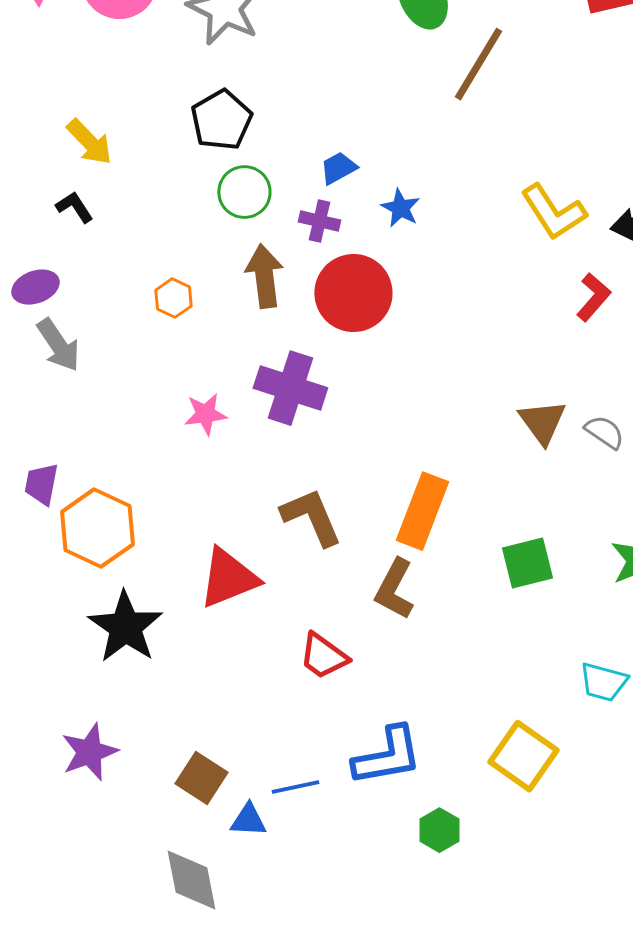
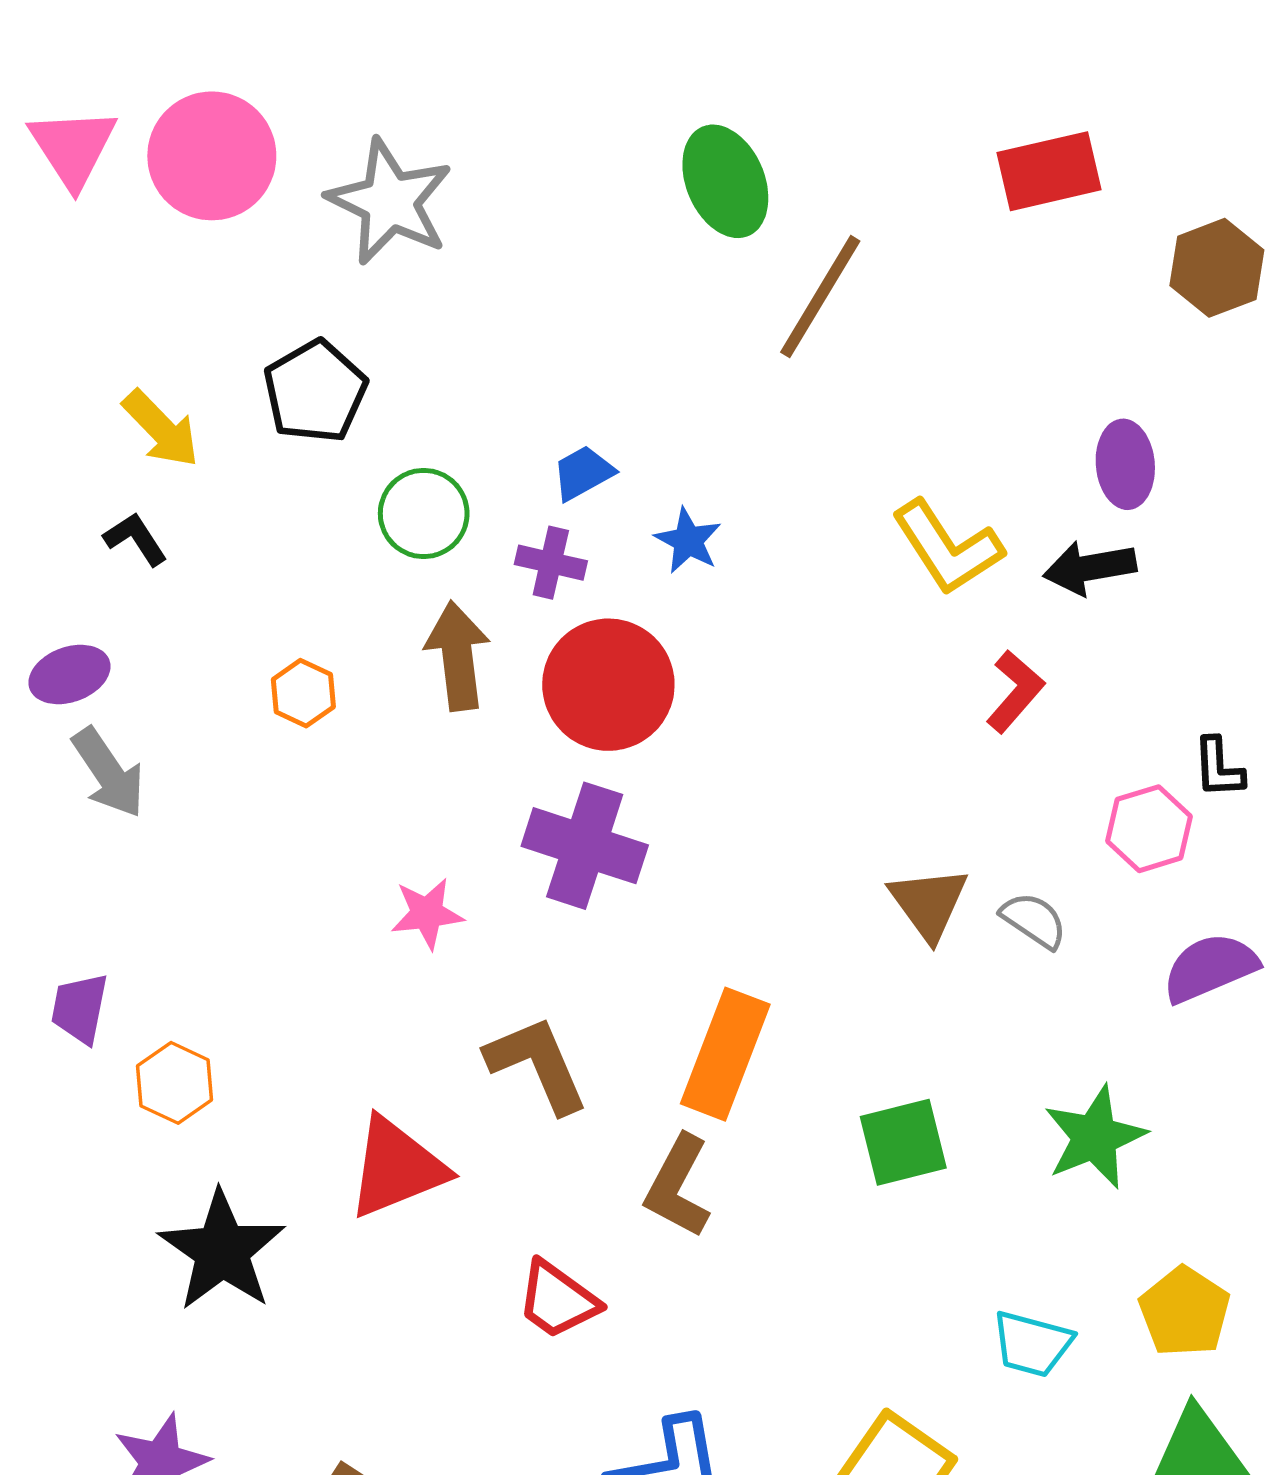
black pentagon: (221, 120) -> (315, 391), moved
purple cross: (290, 388) -> (585, 846), moved
pink star: (205, 414) -> (427, 913), moved
orange hexagon: (97, 528) -> (175, 1083), size x0.6

